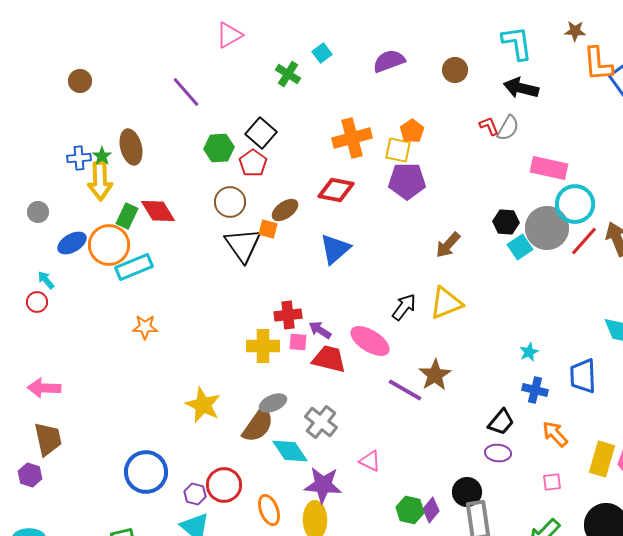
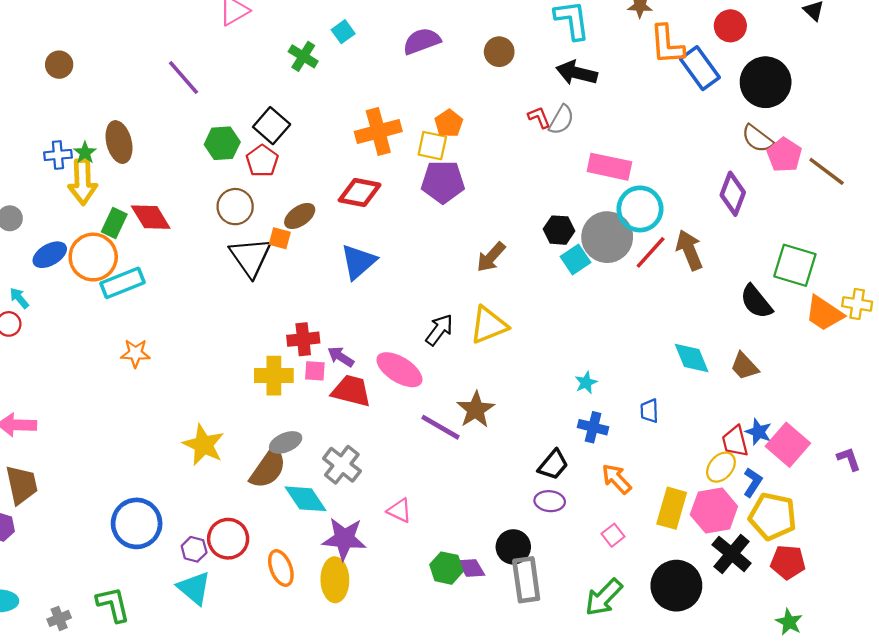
blue trapezoid: (583, 376) -> (649, 411), size x0.6
pink square: (552, 482) -> (613, 535), turned -30
purple diamond: (431, 510) -> (471, 568), turned -70

